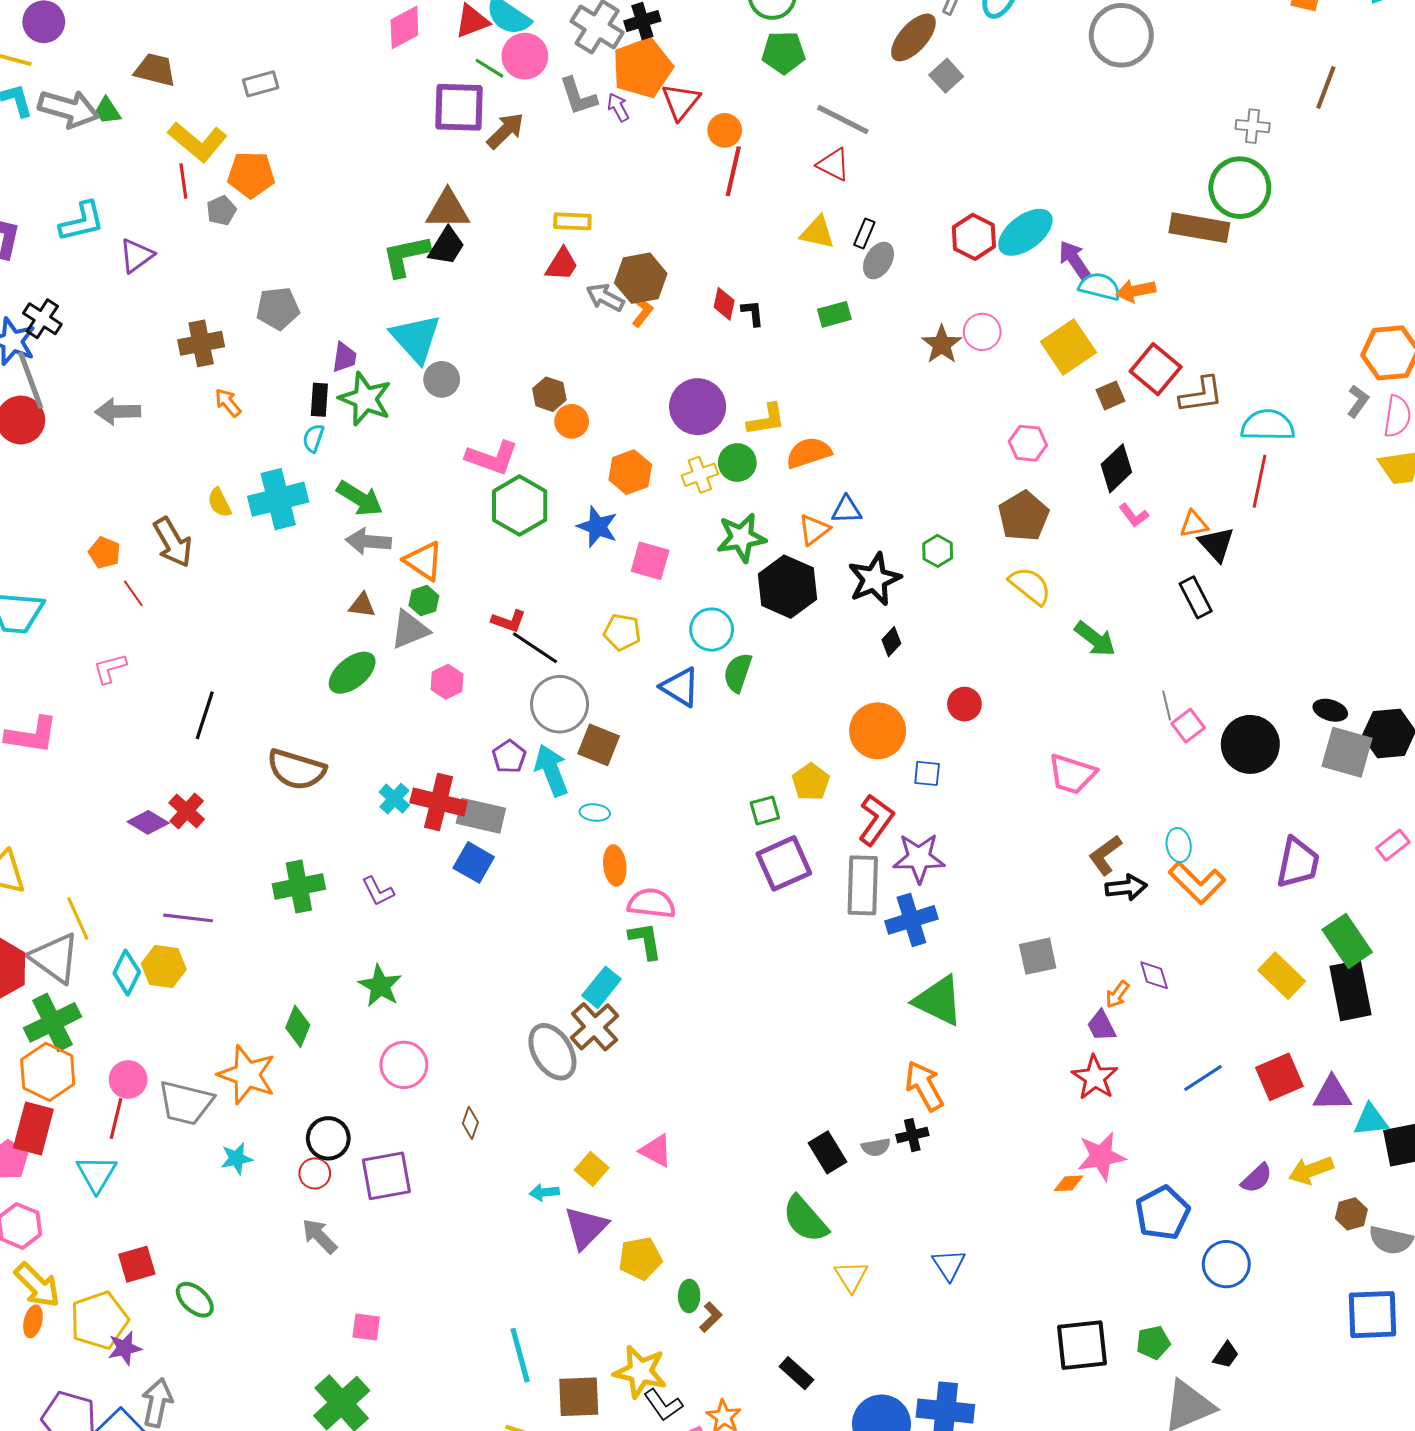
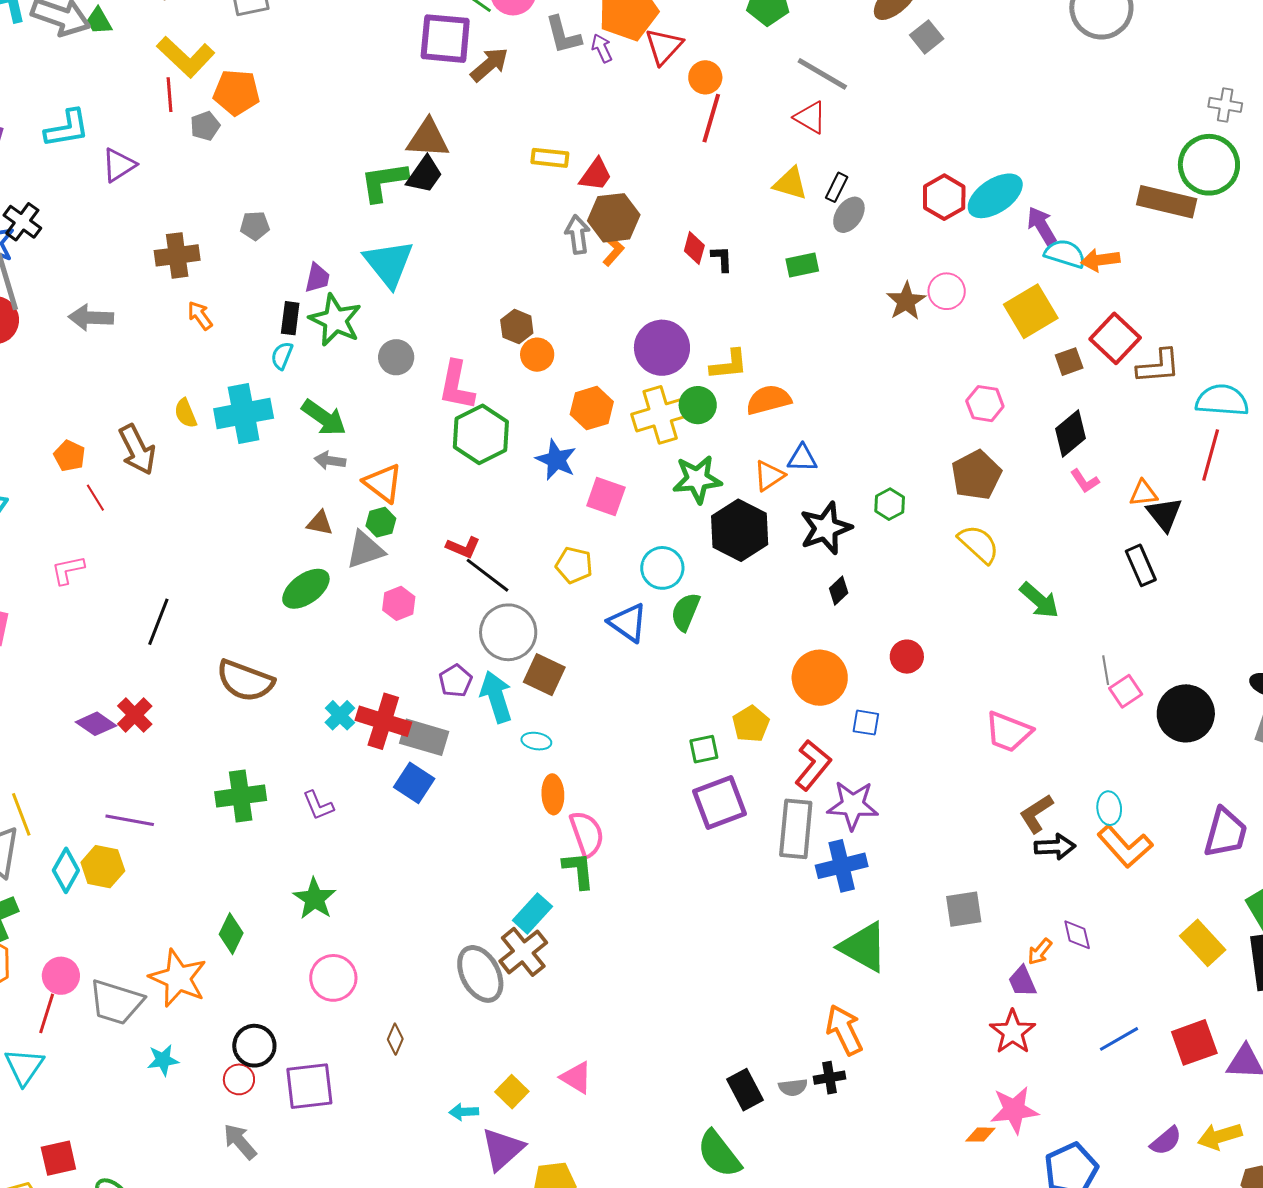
red trapezoid: (562, 264) -> (596, 175), moved
gray arrow: (605, 297) -> (578, 235), turned 51
gray pentagon: (278, 308) -> (255, 226), size x0.7
gray circle: (442, 379) -> (396, 357), moved
pink L-shape: (492, 458) -> (457, 385), turned 78
yellow cross: (700, 475) -> (660, 415), size x1.6
gray arrow: (368, 541) -> (330, 460), size x0.7
pink semicircle: (652, 903) -> (587, 834), turned 60

